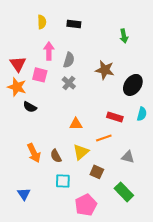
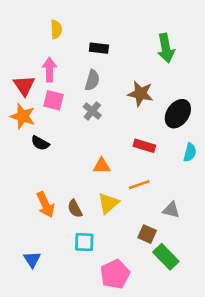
black rectangle: (74, 24) -> (99, 48), moved
green arrow: (124, 36) -> (166, 48), size x1.5
pink arrow: (49, 51) -> (49, 70), moved
red rectangle: (115, 117) -> (144, 146), moved
brown square: (97, 172) -> (147, 234), moved

